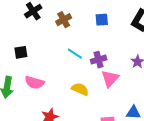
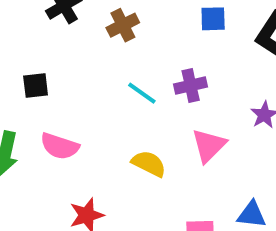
blue square: (102, 20) -> (213, 19), moved
purple cross: (99, 60) -> (191, 85), moved

